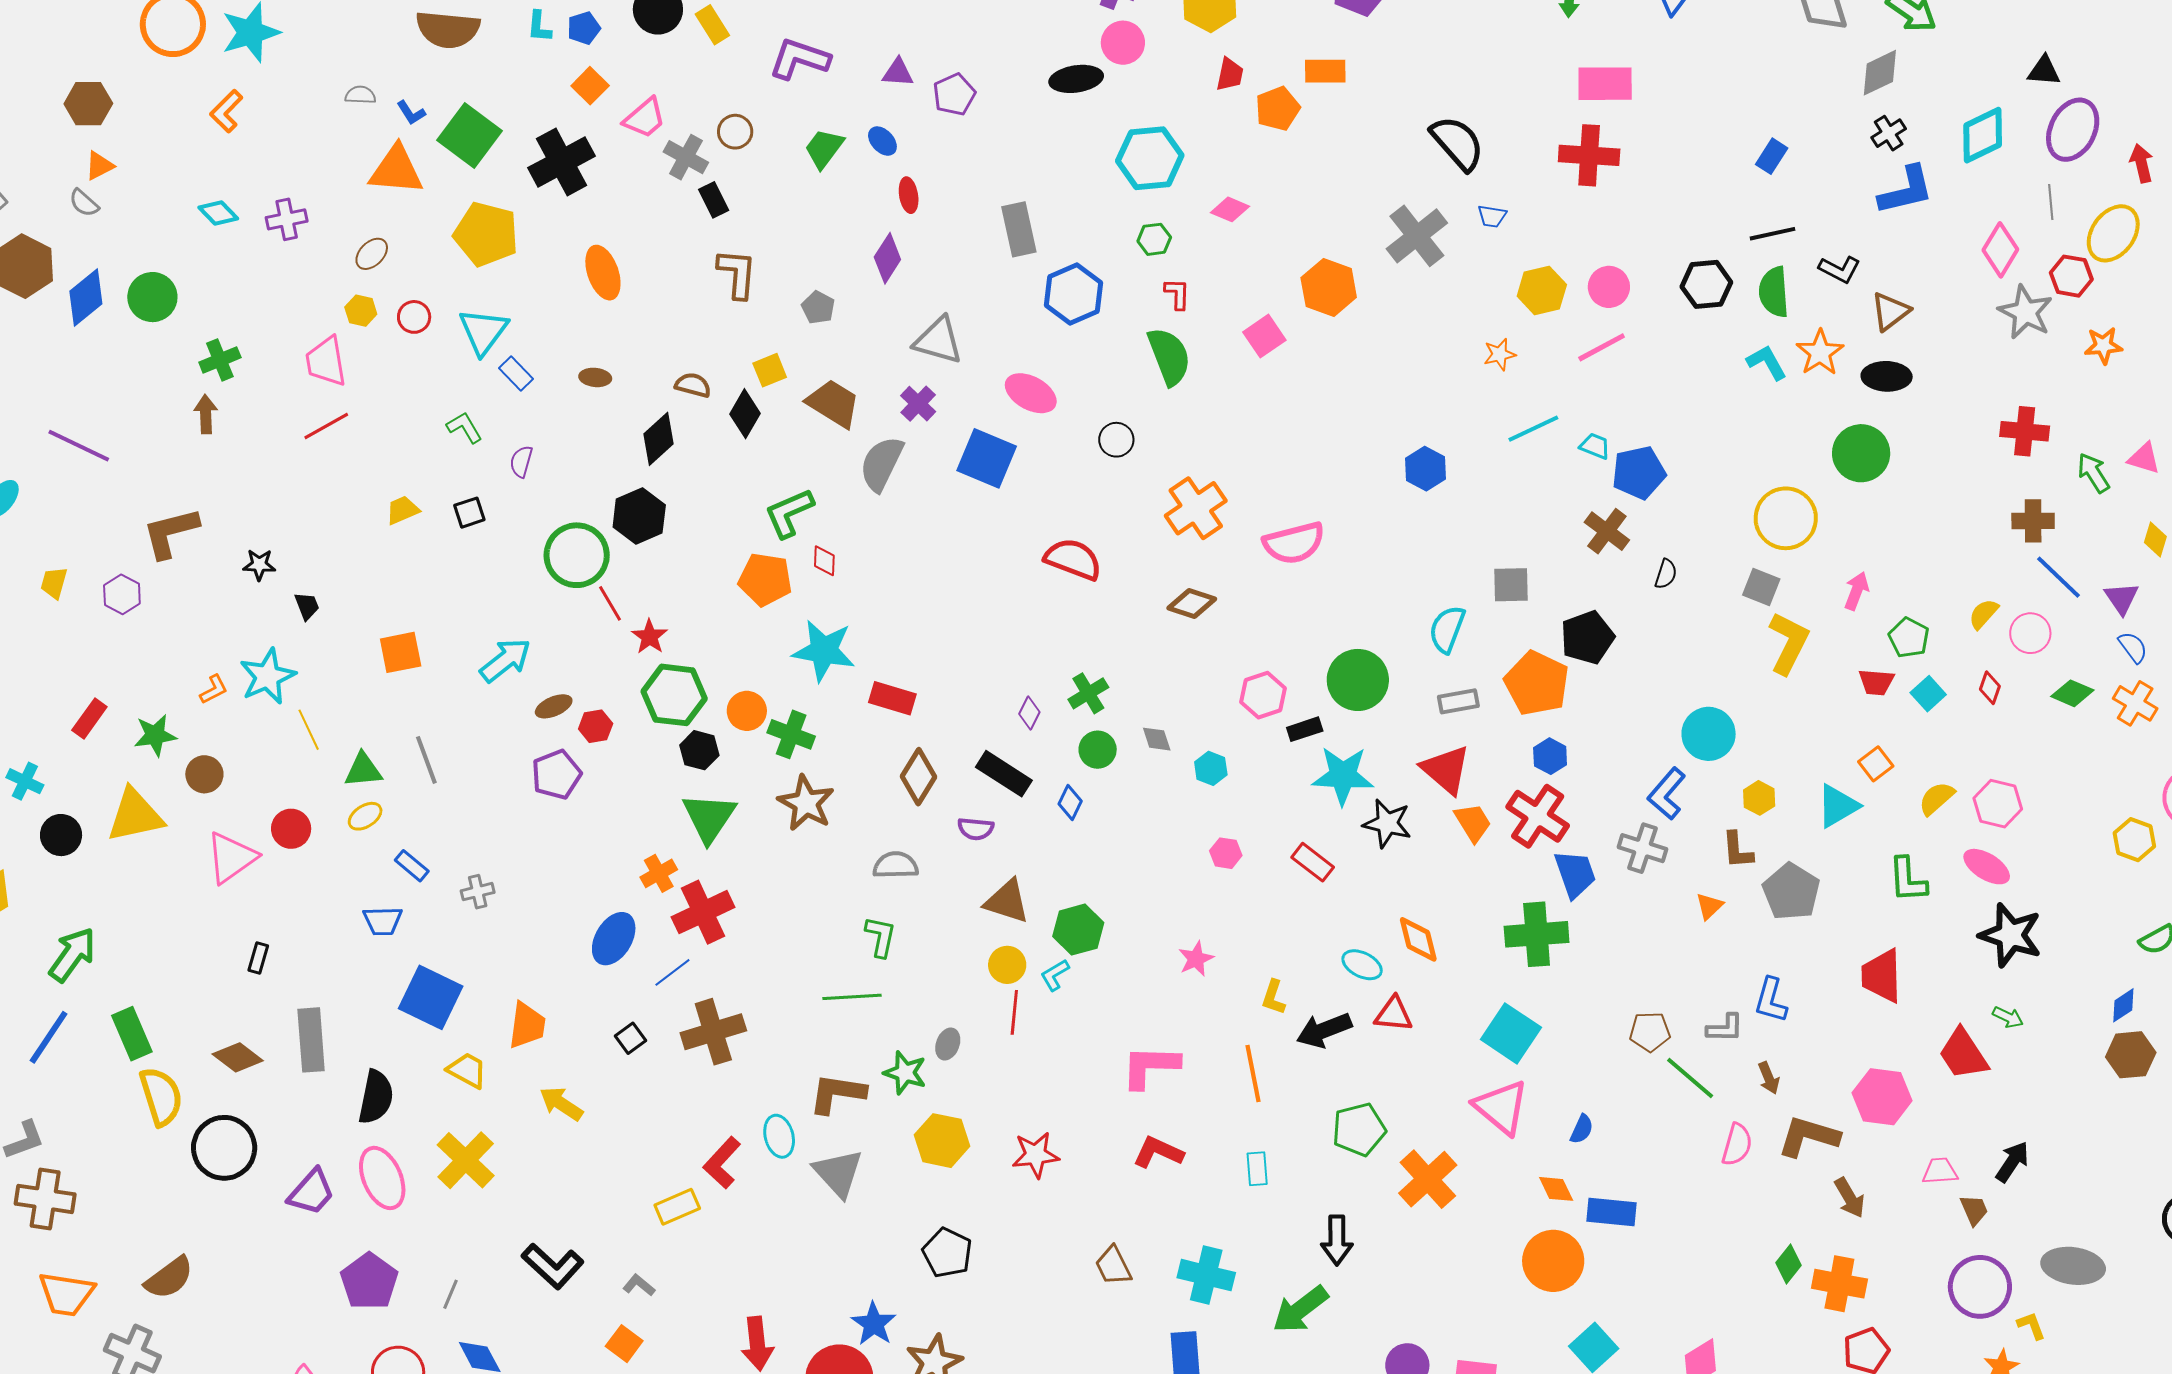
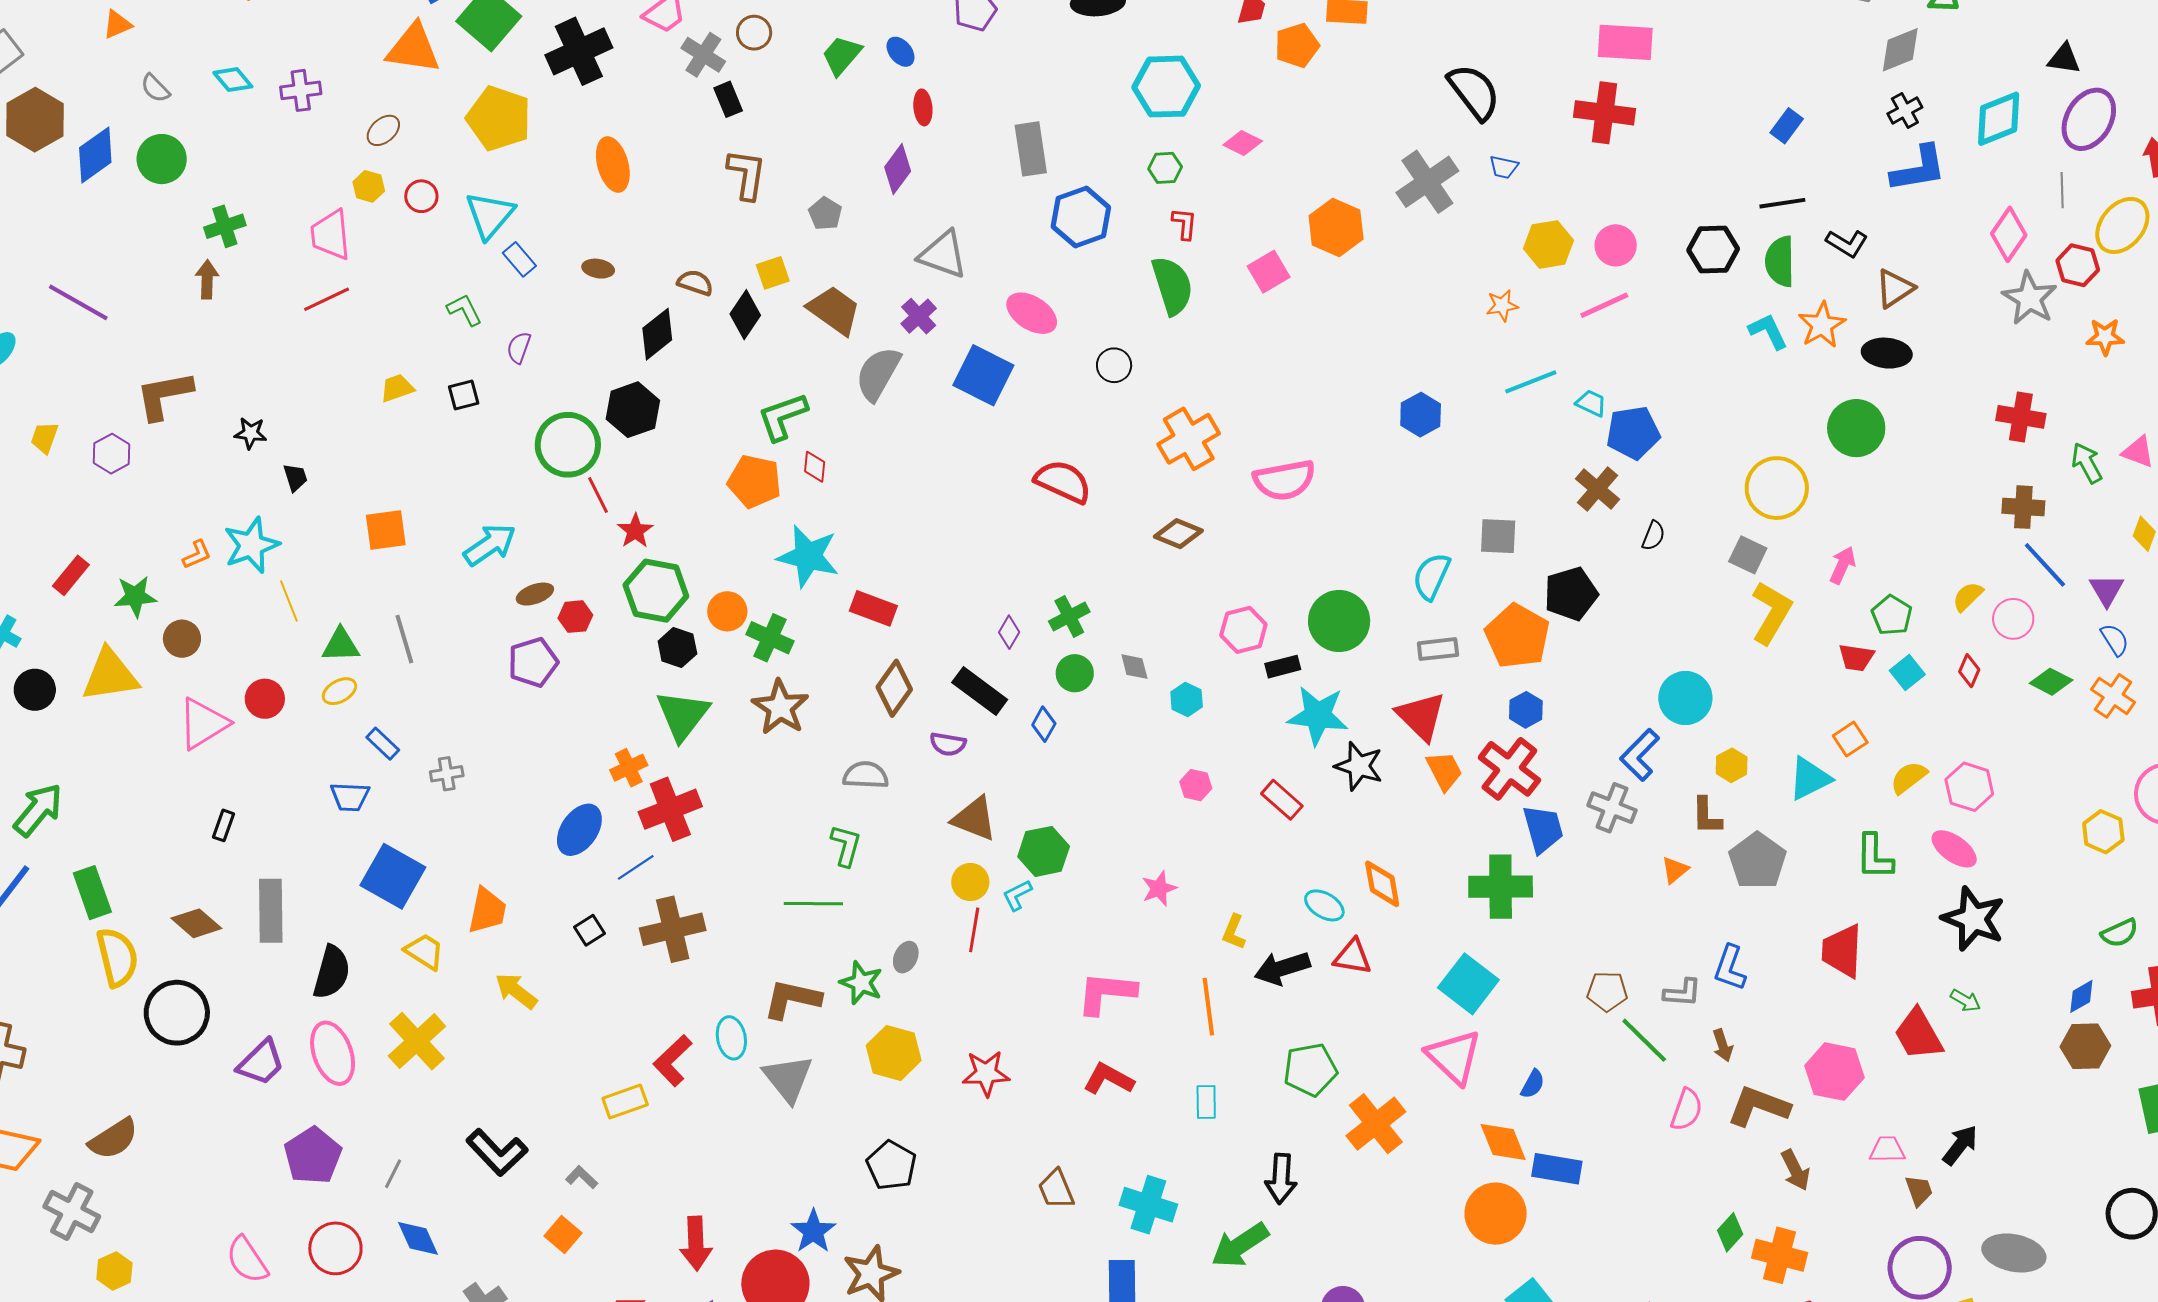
gray semicircle: (84, 203) -> (155, 88), moved
orange diamond: (1556, 1189) -> (1503, 1142), size x1.4

